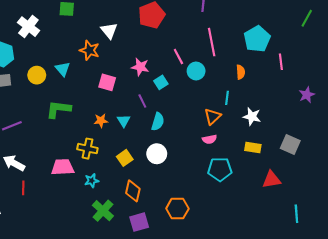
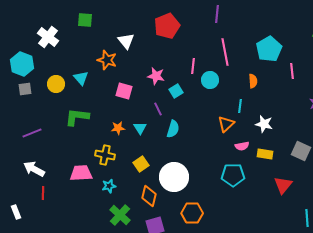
pink line: (178, 57) -> (193, 66), turned 35
pink semicircle: (209, 139) -> (242, 146), moved
white circle: (157, 154) -> (174, 177), moved, size x1.5
red triangle: (272, 180) -> (283, 185), turned -42

